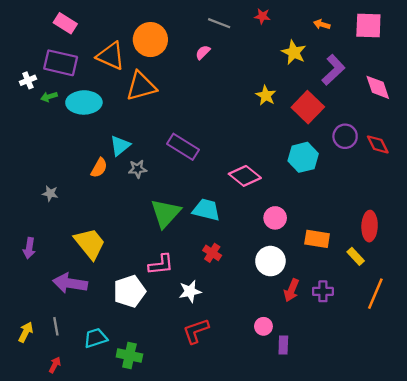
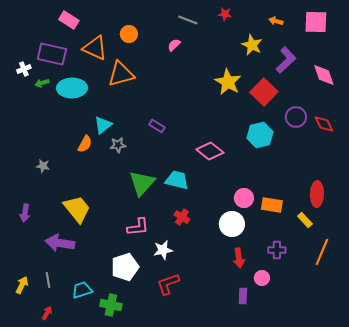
pink rectangle: (65, 23) -> (69, 20), moved
orange circle: (150, 40) -> (129, 34), size x0.6
yellow star: (266, 95) -> (228, 82), size x1.5
purple rectangle: (183, 147) -> (157, 126), size x0.6
pink circle: (275, 218) -> (244, 198), moved
red arrow: (291, 290) -> (239, 258), moved, turned -30
white pentagon: (129, 291) -> (125, 267), moved
pink circle: (263, 326) -> (262, 278), moved

